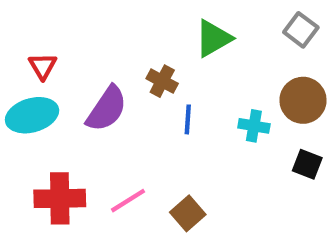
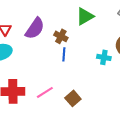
purple semicircle: (107, 109) -> (35, 28), moved
blue line: (188, 119) -> (64, 54), moved

